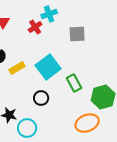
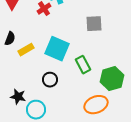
gray square: (77, 34) -> (94, 24), moved
cyan square: (48, 67) -> (57, 49), turned -30

